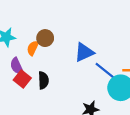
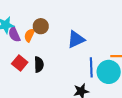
purple semicircle: (17, 66) -> (14, 34), moved
blue line: (105, 70) -> (91, 67), moved, turned 48

